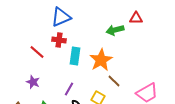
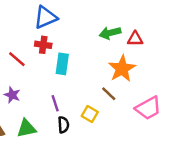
red triangle: (136, 18) -> (135, 39), moved
orange star: (101, 60) -> (122, 69), moved
purple line: (69, 89) -> (55, 103), turned -48

